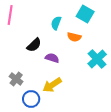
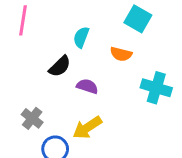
cyan semicircle: (56, 23) -> (81, 37), moved
cyan cross: (97, 59) -> (156, 88), turned -30

